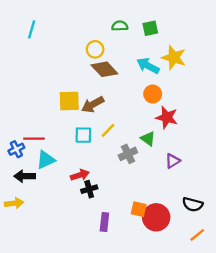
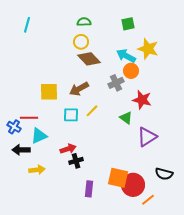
green semicircle: (120, 26) -> (84, 22), moved
orange circle: (153, 94) -> (131, 71), moved
yellow square: (69, 101) -> (49, 92), moved
blue cross: (16, 149) -> (14, 127), turned -32
gray cross: (128, 154) -> (116, 83), moved
purple triangle: (173, 161) -> (147, 137), size x1.5
yellow arrow: (14, 203) -> (37, 170), moved
orange square: (139, 209) -> (118, 178), size x1.5
orange line: (197, 235) -> (148, 200), moved

